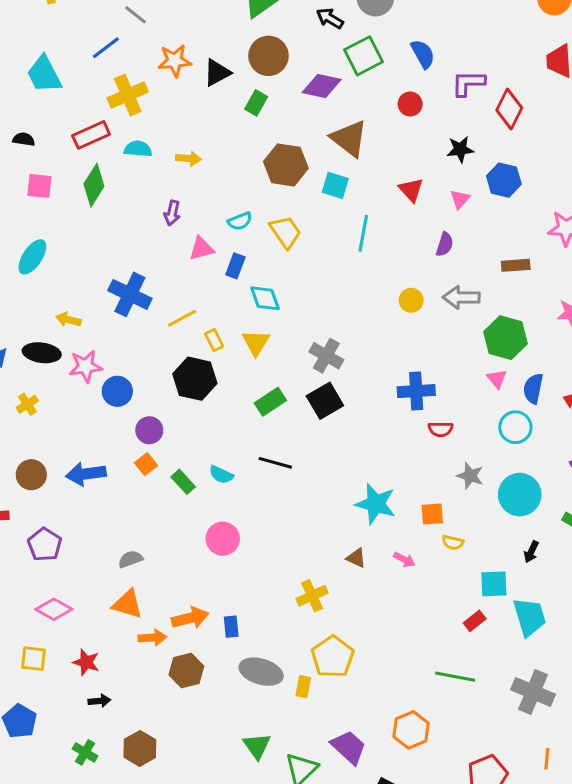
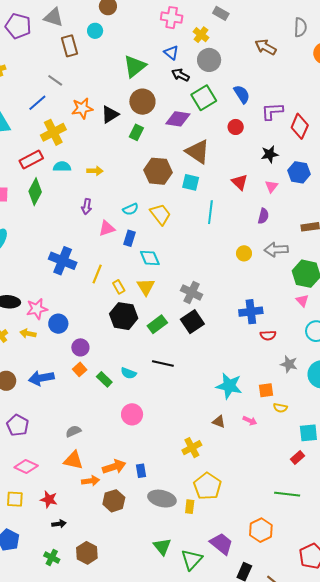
yellow line: (182, 318) -> (97, 274), turned -36
yellow arrow: (68, 320) -> (28, 334), moved
black hexagon: (195, 379) -> (124, 316), moved

